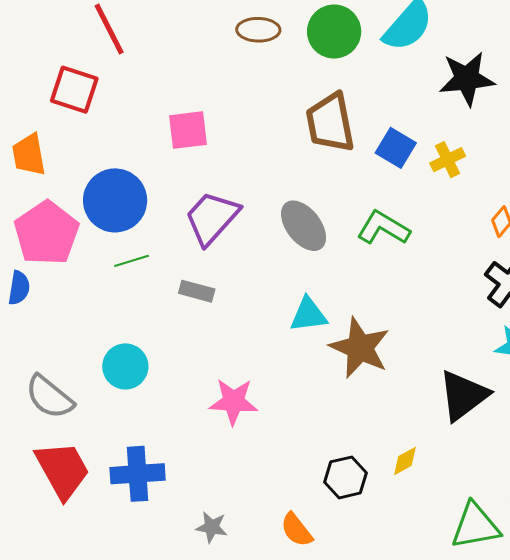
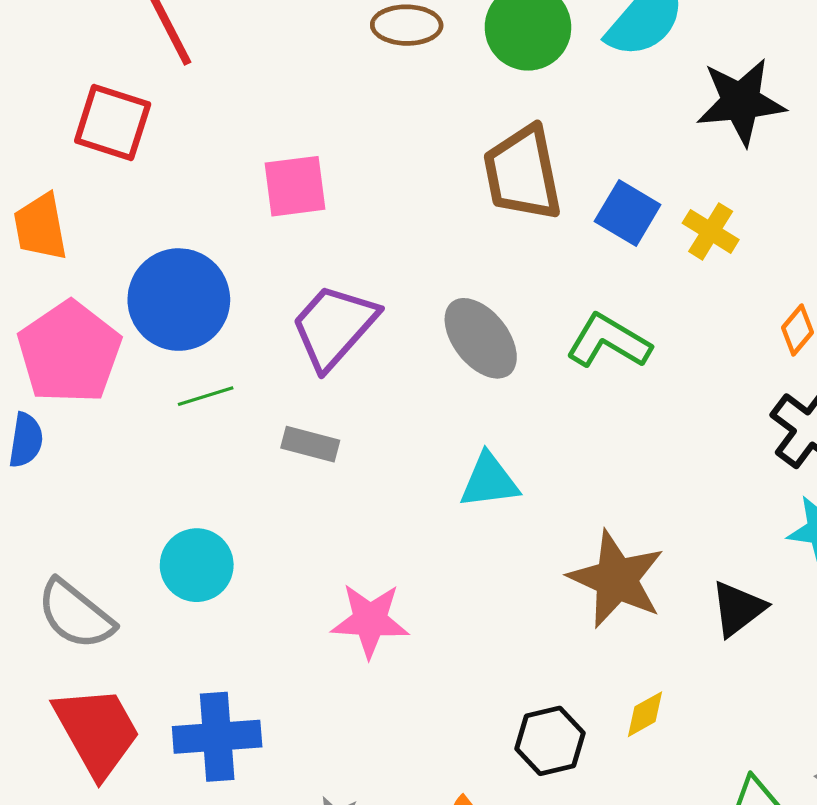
yellow cross: (448, 160) -> (711, 231), turned -32
brown star: (360, 348) -> (616, 579), moved
black triangle: (463, 395) -> (738, 609), size x0.7

